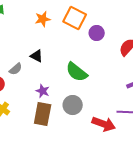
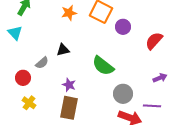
black triangle: (37, 56) -> (63, 50), turned -40
gray circle: (73, 105) -> (123, 94), moved

